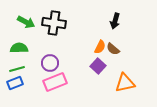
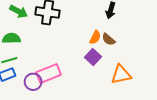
purple circle: (50, 63) -> (33, 82), moved

